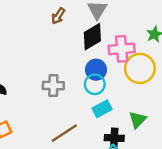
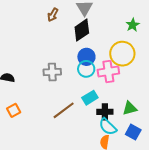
pink cross: (122, 49) -> (108, 72), moved
cyan rectangle: (102, 109) -> (90, 98), moved
green triangle: (137, 120) -> (130, 108), moved, turned 35

